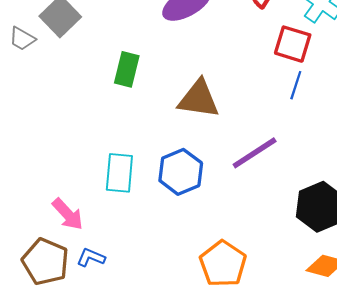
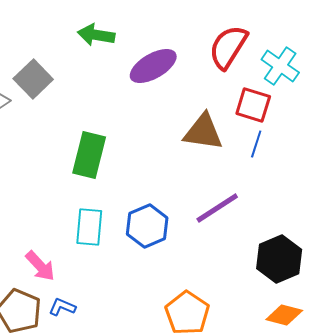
green rectangle: (127, 69) -> (89, 155), moved, size x1.4
brown triangle: (199, 99) -> (203, 132), moved

